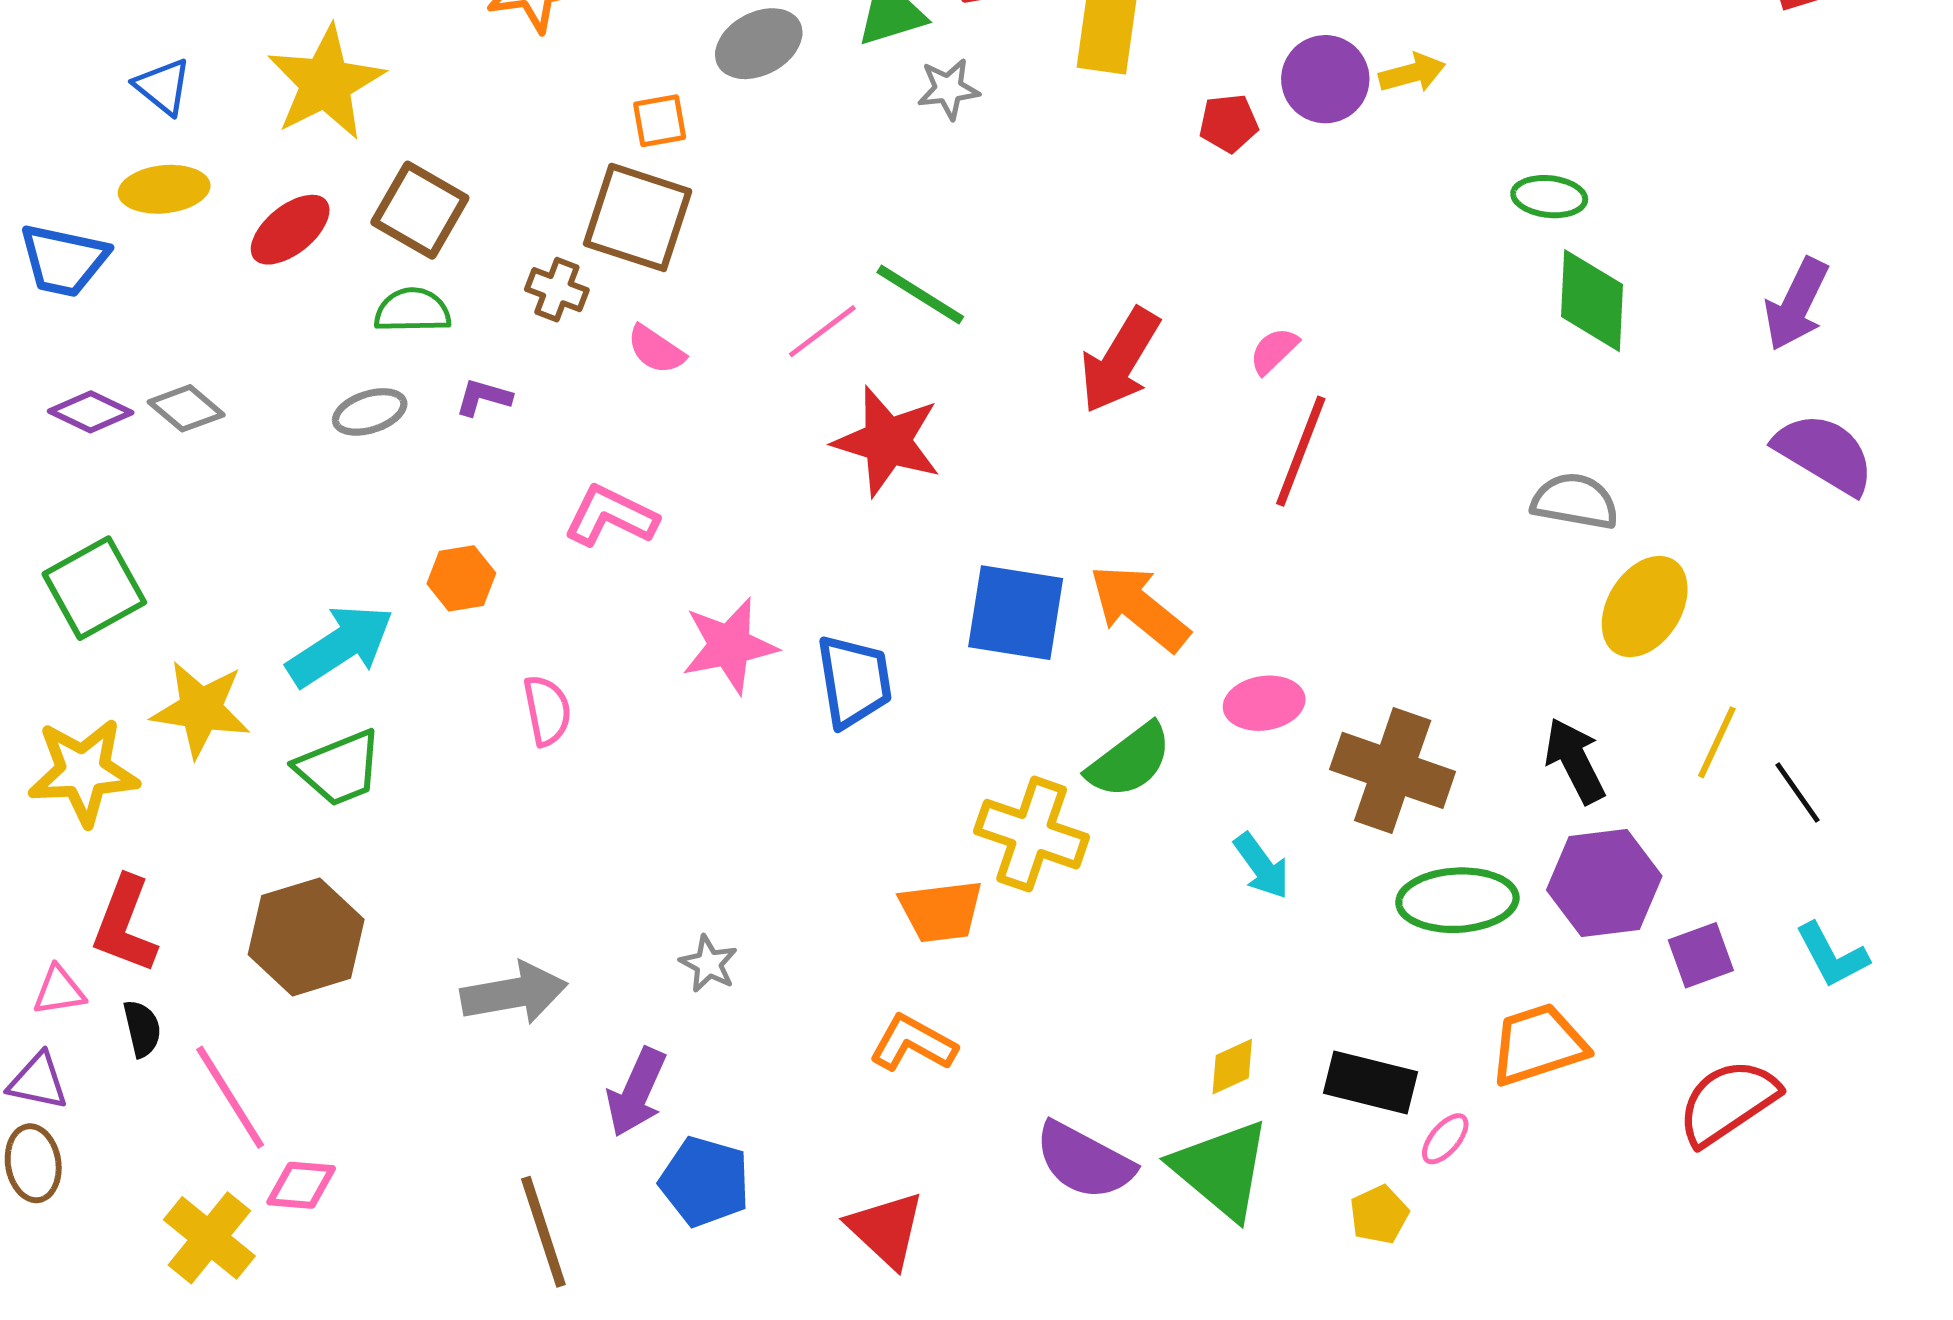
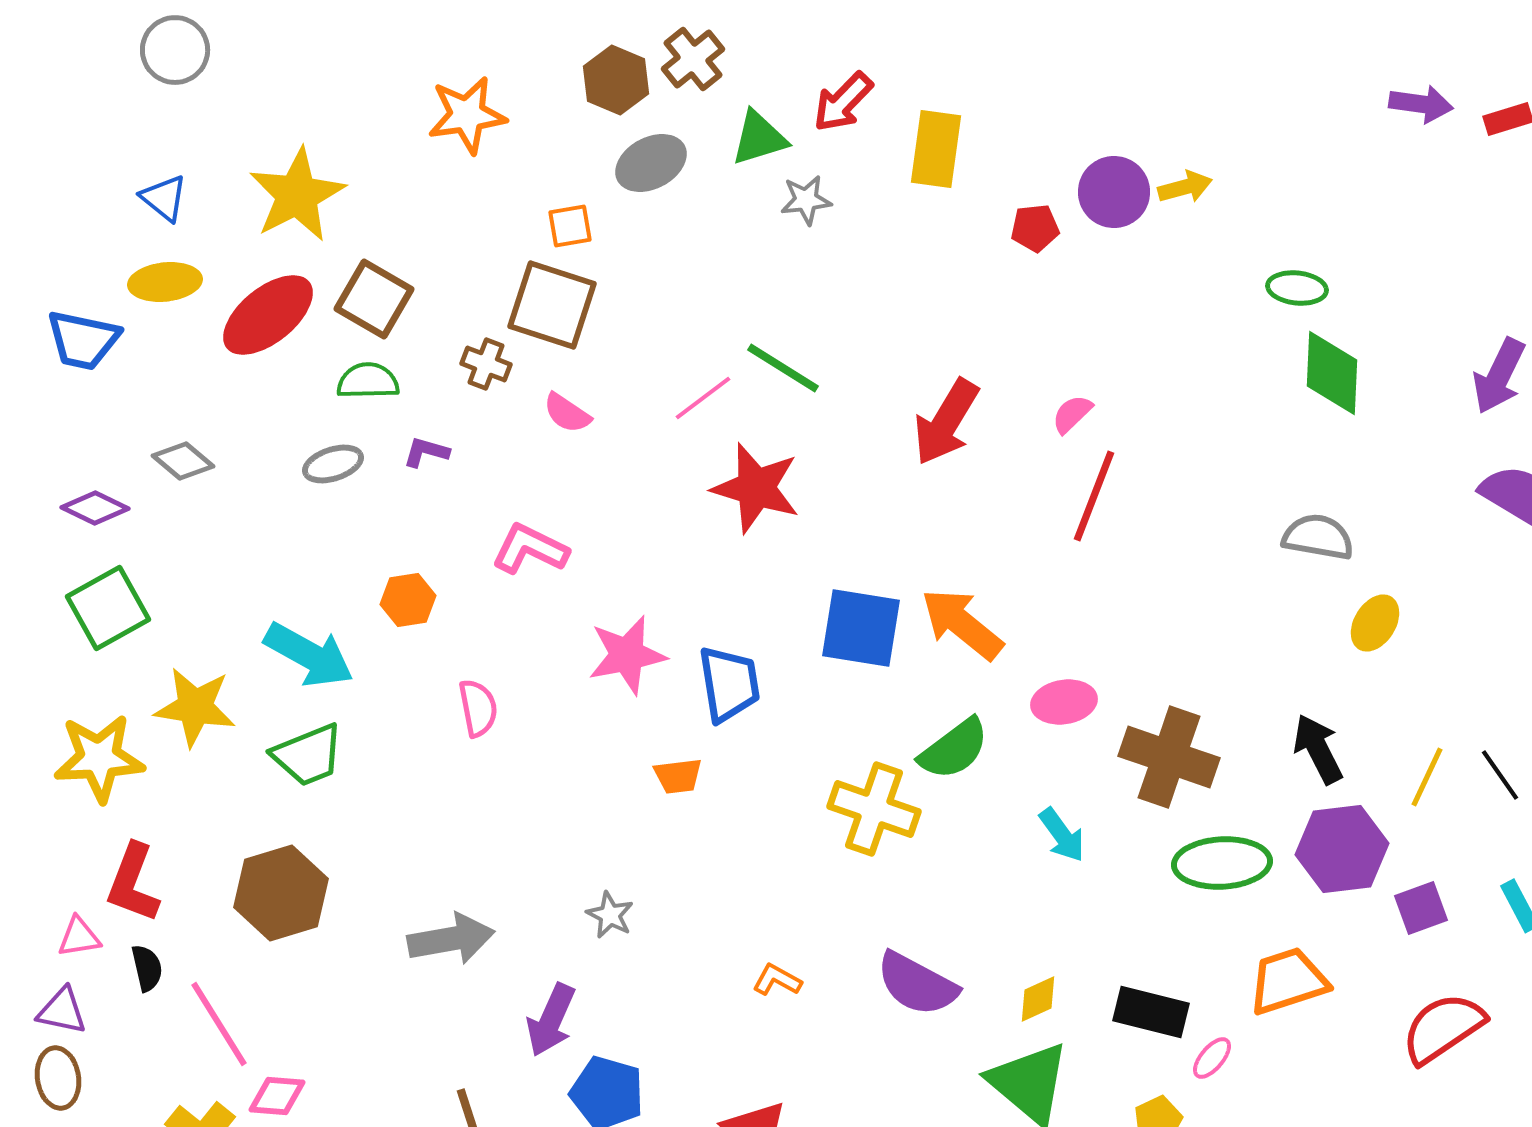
red ellipse: (290, 230) -> (268, 315), size x1.4
purple diamond: (91, 412) -> (95, 508), moved
yellow ellipse: (1645, 607) -> (1375, 623), size x0.7
cyan arrow: (340, 646) -> (309, 655), turned 62
yellow line: (1717, 742) -> (1427, 777), moved
orange trapezoid: (941, 911) -> (678, 776), moved, size x0.7
orange L-shape: (913, 1043) -> (777, 980), size x0.7
purple semicircle: (1084, 1161) -> (917, 984), moved

